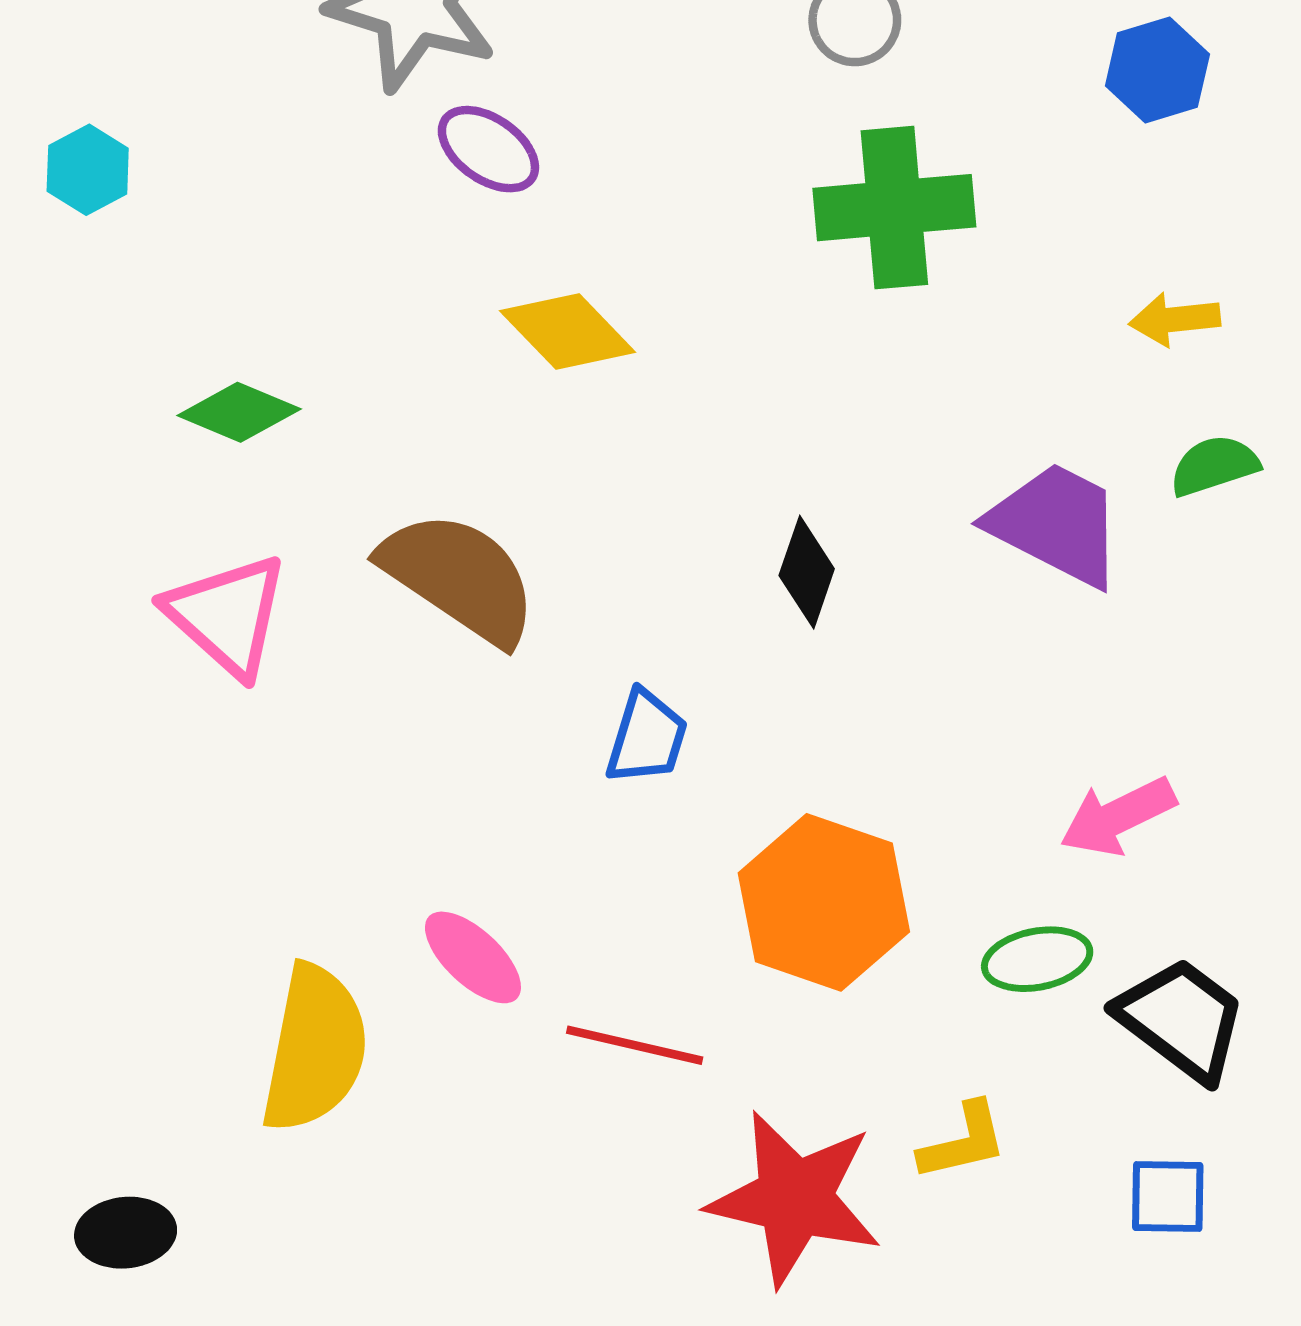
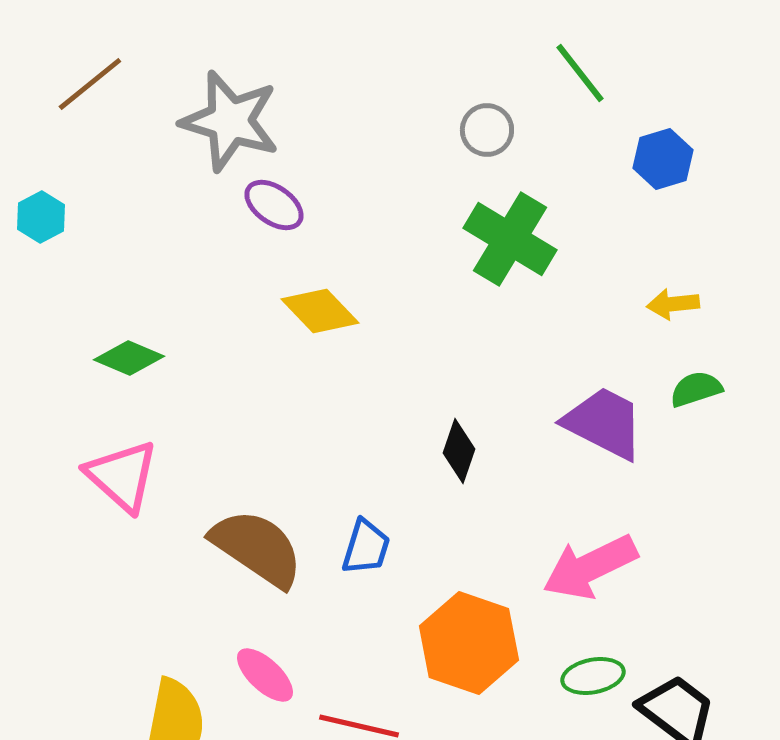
green cross: (894, 208) -> (510, 239), turned 36
brown semicircle: (459, 577) -> (257, 548), moved
pink arrow: (1118, 816) -> (590, 567), moved, size x1.4

